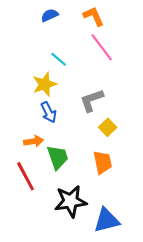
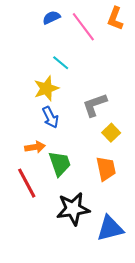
orange L-shape: (94, 16) -> (115, 19), moved, turned -135
pink line: (102, 47) -> (83, 27), moved

